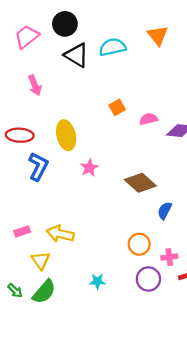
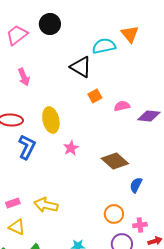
cyan semicircle: (112, 47) -> (104, 46), moved
black triangle: (77, 55) -> (81, 67), moved
yellow triangle: (41, 260) -> (17, 227), moved, turned -30

